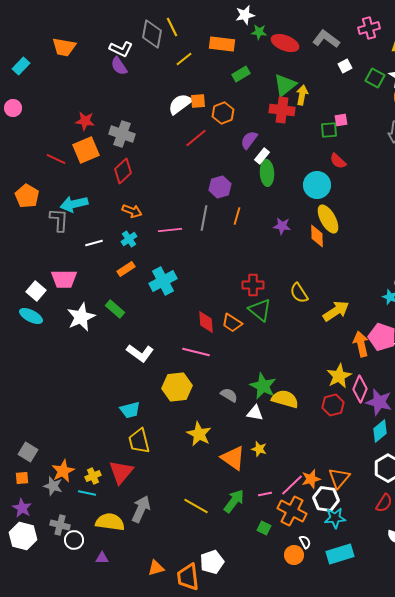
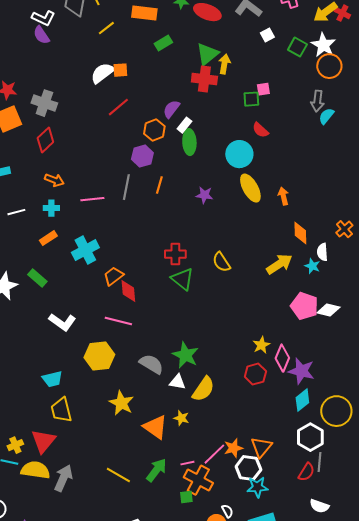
orange hexagon: (223, 113) -> (154, 130), moved
orange diamond: (317, 236) -> (300, 233), moved
cyan cross: (129, 239) -> (51, 208), turned 35
yellow arrow: (336, 311) -> (279, 264), moved
orange trapezoid: (232, 323) -> (113, 276), moved, turned 110
orange arrow: (361, 344) -> (283, 196), moved, size x0.7
yellow star: (339, 376) -> (261, 345), size x0.7
gray semicircle: (229, 395) -> (151, 364), size x1.4
yellow semicircle: (285, 399) -> (203, 389), moved, turned 108
orange cross: (292, 511) -> (198, 480), moved
yellow semicircle: (110, 522) -> (35, 470), moved
green square: (264, 528) -> (186, 497), turned -32

